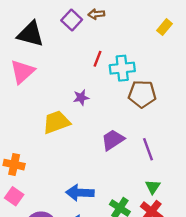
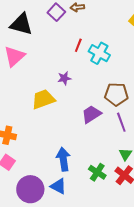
cyan cross: (122, 68) -> (99, 53), turned 35
brown pentagon: (142, 94) -> (116, 94), moved
blue arrow: (80, 193) -> (63, 159), turned 80

